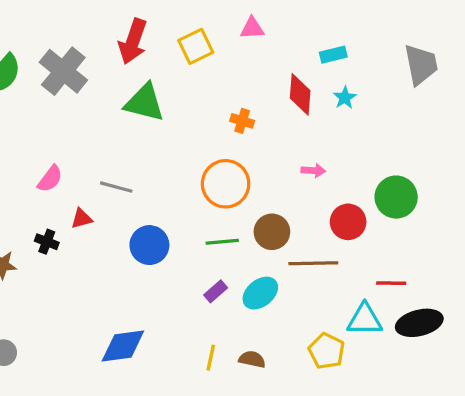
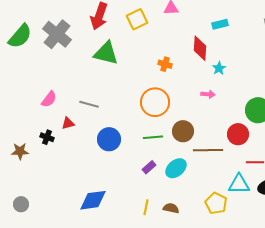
cyan star: (345, 98) -> (219, 68), moved
red circle: (348, 222) -> (238, 134), moved

